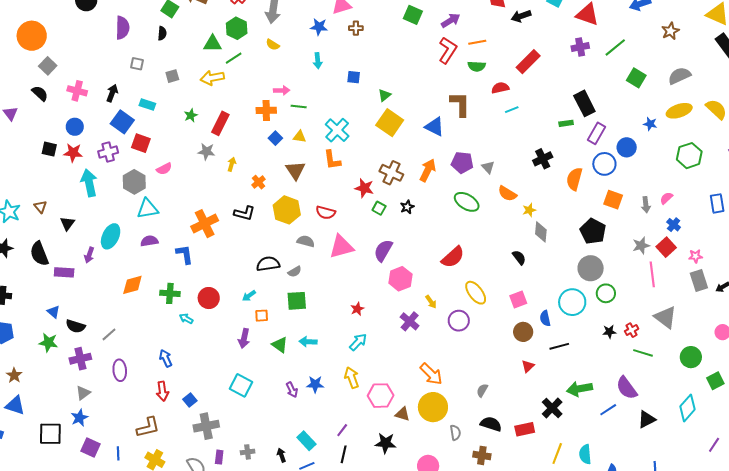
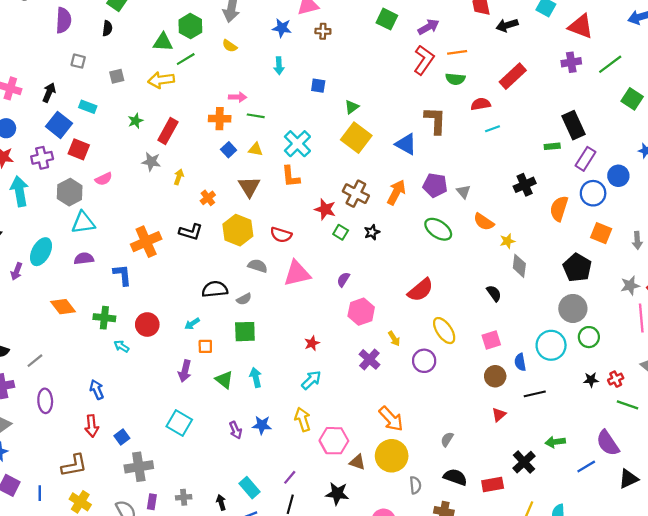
purple semicircle: (383, 250) -> (343, 279), size x0.6
orange diamond: (132, 285) -> (63, 307), turned 65
cyan arrow: (308, 342) -> (256, 377), turned 72
green arrow: (580, 389) -> (555, 442), size x0.7

